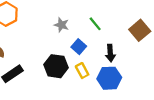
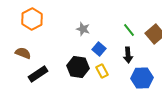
green line: (95, 24) -> (129, 30), moved
blue hexagon: (109, 78) -> (142, 78), moved

